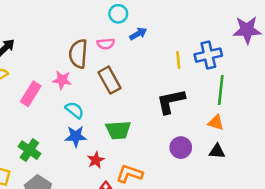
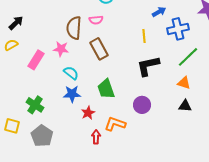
blue arrow: (138, 34) -> (159, 12), moved
yellow line: (178, 60) -> (144, 36), moved
green line: (221, 90) -> (188, 57), turned 40
green trapezoid: (118, 130) -> (106, 89), turned 75
purple circle: (181, 148) -> (142, 105), moved

